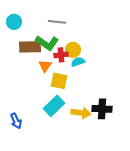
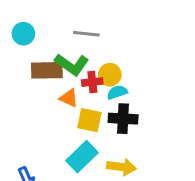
orange triangle: (45, 66) -> (69, 98), turned -40
black cross: (102, 109) -> (123, 119), moved

